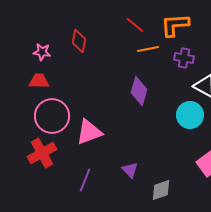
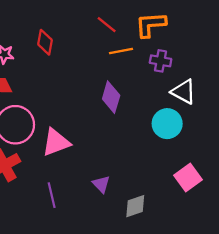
purple line: (85, 180) -> (52, 195), turned -35

